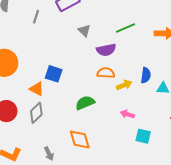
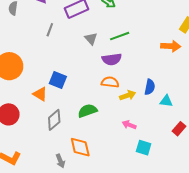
gray line: (36, 17) -> (50, 30), moved
green line: (125, 28) -> (120, 36), moved
gray diamond: (36, 113) -> (54, 120), moved
gray arrow: (49, 154) -> (60, 161), moved

